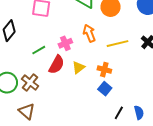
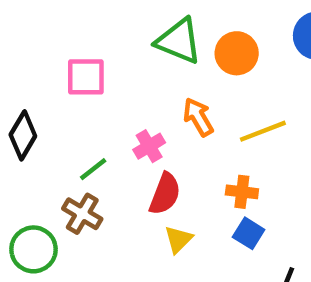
red semicircle: (57, 65) -> (165, 194), moved
yellow triangle: (78, 67) -> (178, 239), moved
brown cross: (30, 82) -> (82, 214), moved

